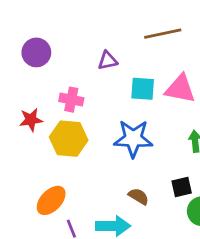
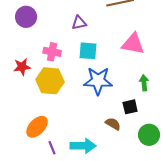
cyan square: (143, 89) -> (88, 51), moved
black square: (182, 187) -> (130, 107), moved
brown semicircle: (139, 196) -> (113, 124), moved

